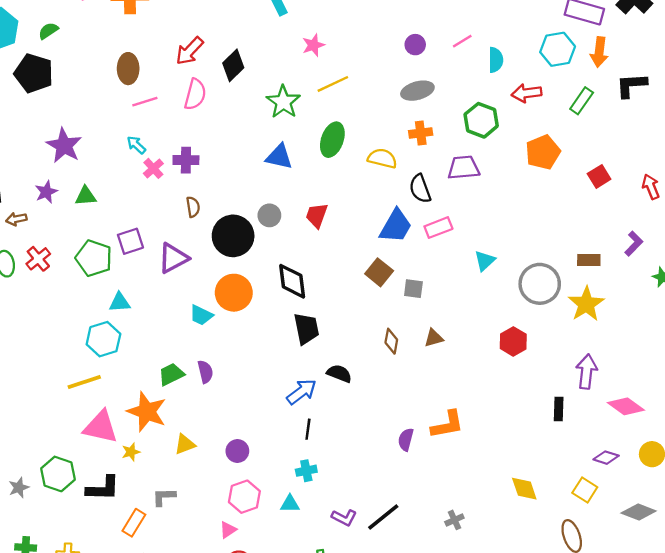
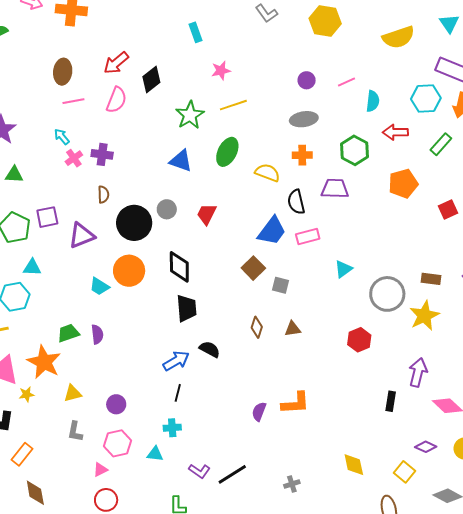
gray L-shape: (164, 497) -> (75, 431), moved, turned -85

